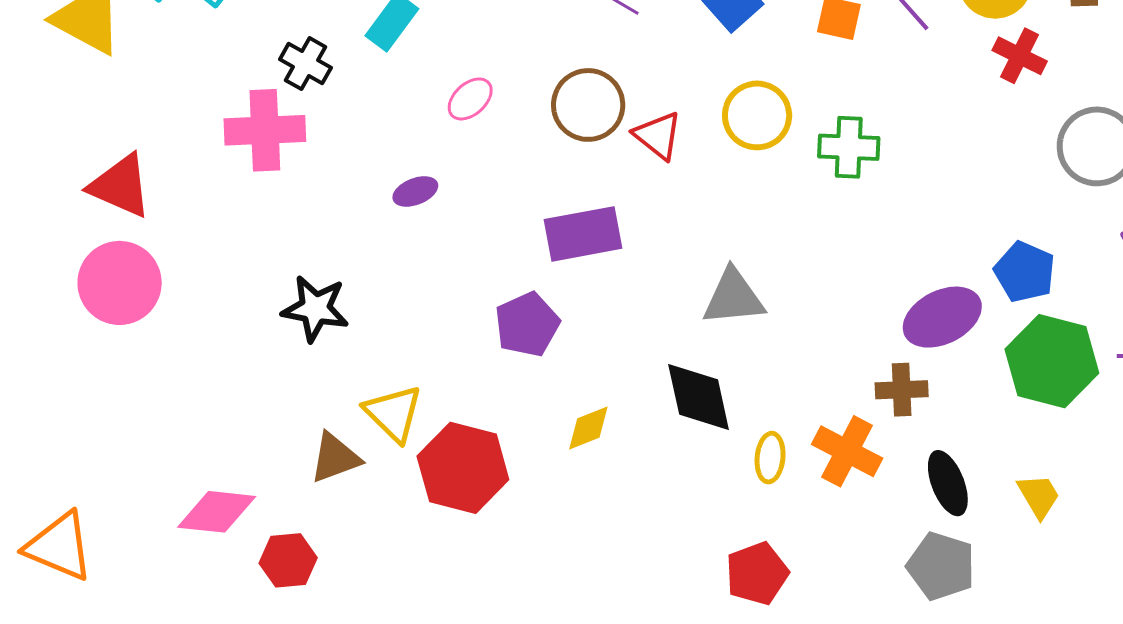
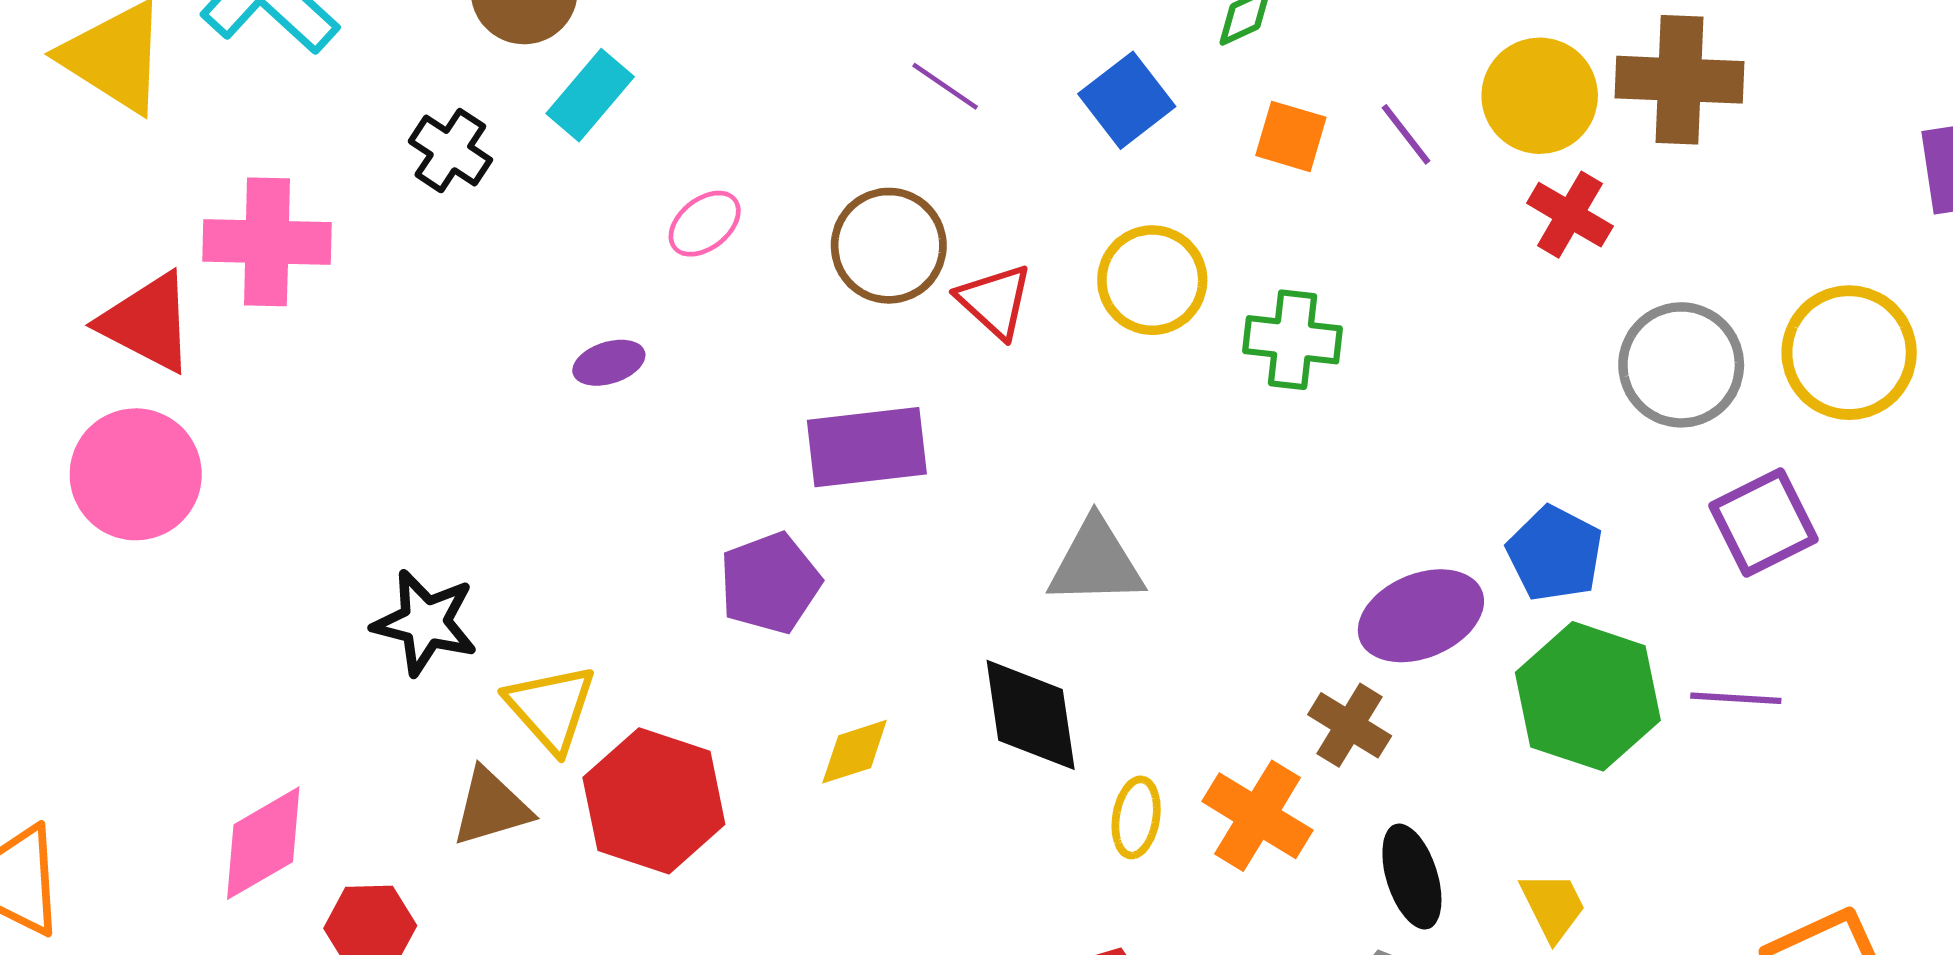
pink cross: (265, 130) -> (267, 242), moved
black star: (315, 309) -> (425, 623), moved
brown cross: (902, 390) -> (1350, 725), turned 30
brown triangle: (335, 458) -> (491, 807), moved
pink diamond: (217, 512) -> (263, 843), turned -40

